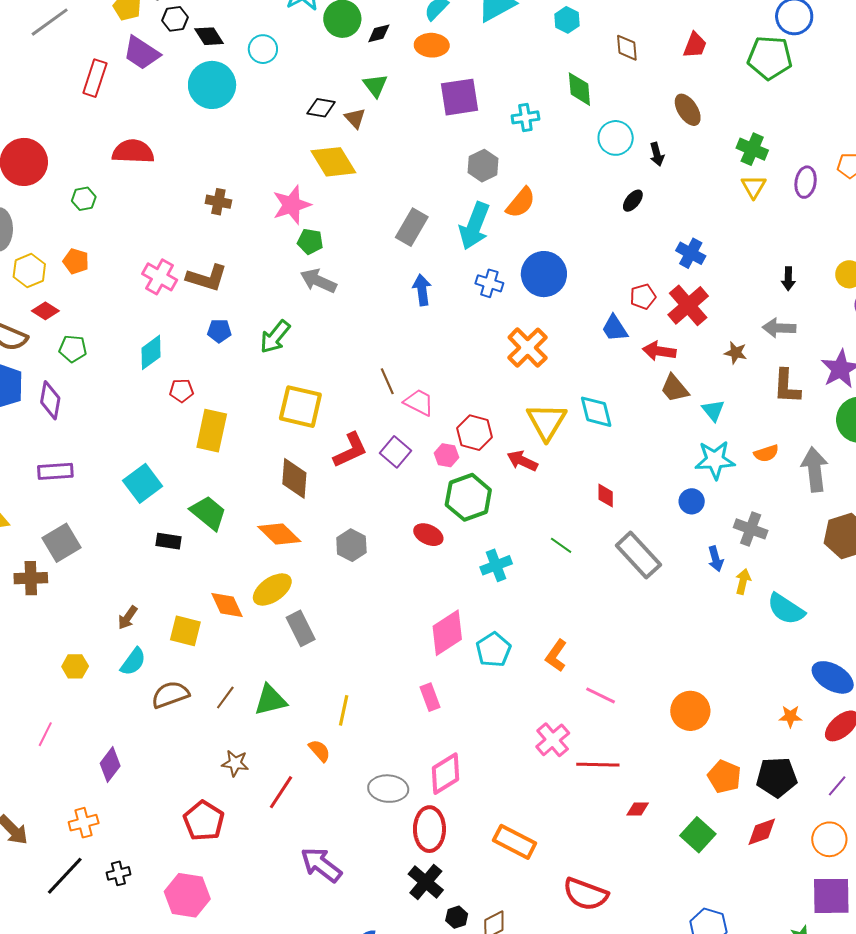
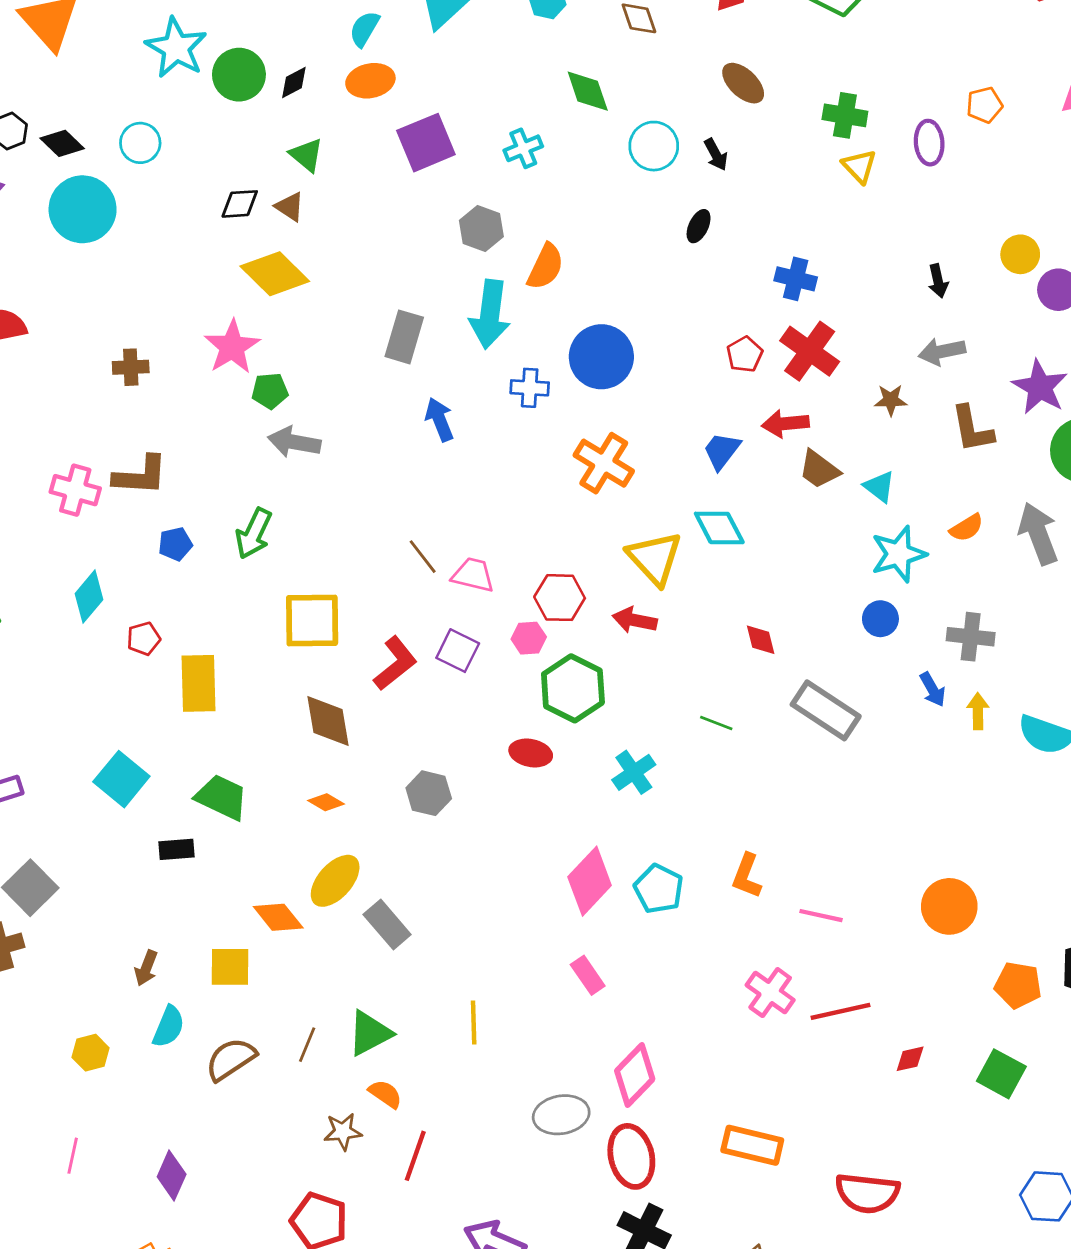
blue trapezoid: (615, 328) -> (722, 451), moved, turned 84
orange diamond: (279, 534) -> (326, 802), size x0.6
orange semicircle: (319, 751) -> (385, 1094), moved

